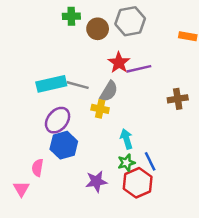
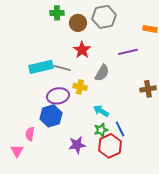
red star: (119, 63) -> (82, 50), moved
purple line: (139, 69) -> (128, 52), moved
gray semicircle: (109, 91) -> (102, 73), moved
brown cross: (178, 99) -> (148, 89), moved
purple ellipse: (58, 120) -> (58, 96), moved, turned 40
cyan arrow: (126, 139) -> (101, 111), turned -42

